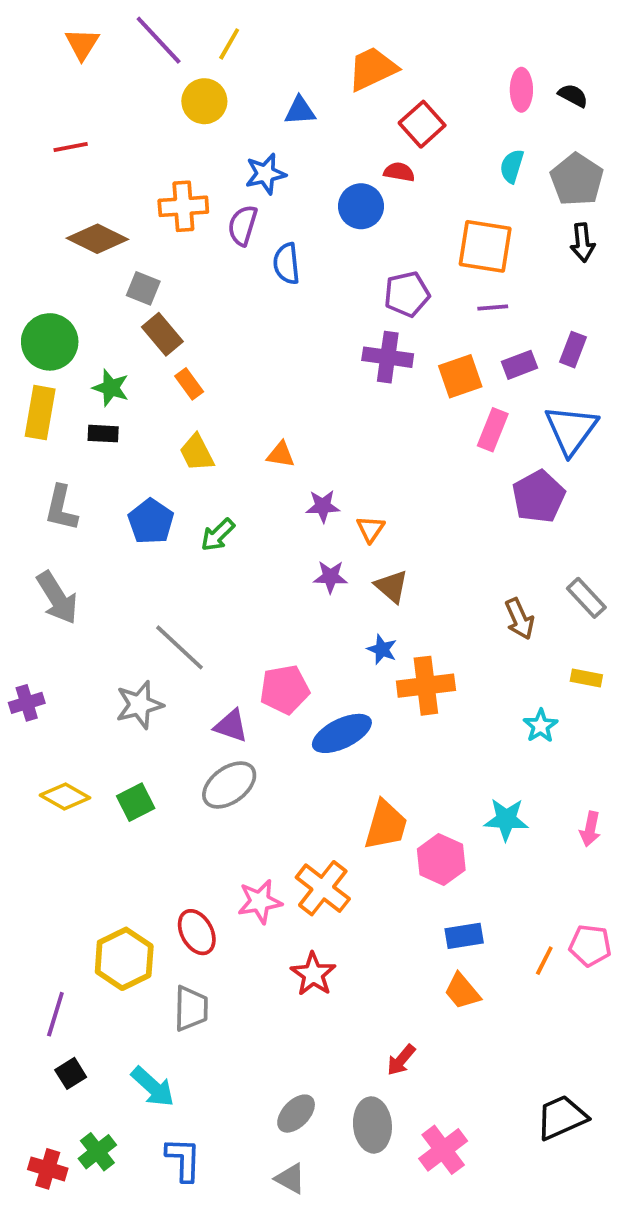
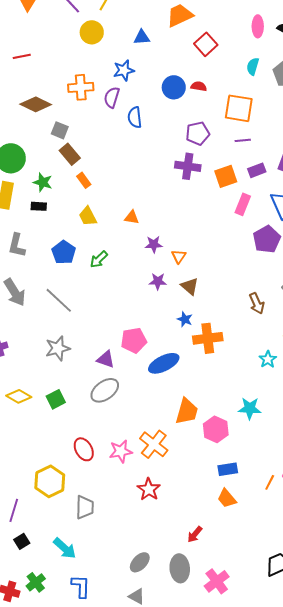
red semicircle: (399, 172) -> (199, 86), moved
gray line: (180, 647) -> (59, 300), moved
red ellipse: (197, 932) -> (84, 449), moved

